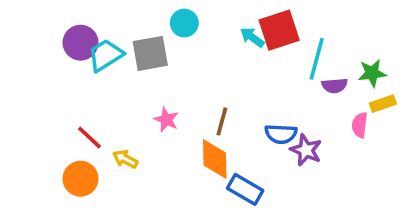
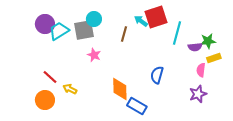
cyan circle: (184, 23) -> (94, 19), moved
purple semicircle: (335, 86) -> (195, 47), moved
pink star: (166, 120) -> (94, 55), moved
brown line: (222, 121) -> (124, 34), moved
blue semicircle: (281, 134) -> (157, 75), turned 102
purple star: (306, 150) -> (198, 94), moved, turned 30

